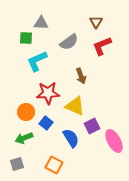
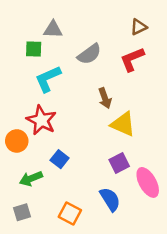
brown triangle: (96, 22) -> (139, 27), moved, turned 32
red star: (48, 93) -> (41, 120), moved, turned 30
yellow triangle: (75, 106) -> (123, 124), moved
orange circle: (26, 112) -> (17, 141), moved
blue semicircle: (71, 138) -> (110, 199), moved

